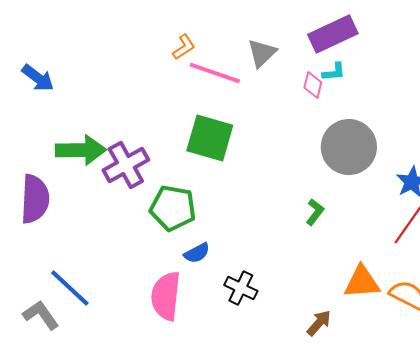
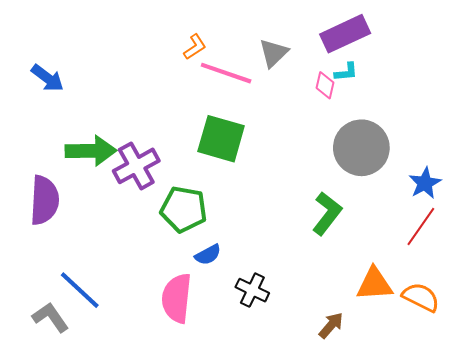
green L-shape: (315, 212) -> (327, 213), size x1.6

